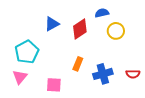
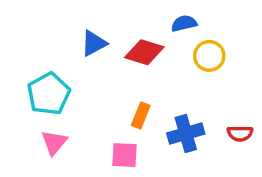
red diamond: (80, 29) -> (144, 52), turned 50
pink triangle: (20, 77) -> (54, 142), moved
pink square: (54, 85) -> (124, 155), moved

